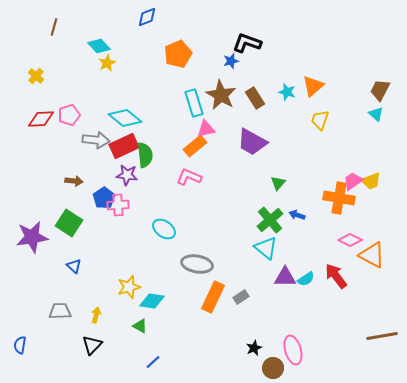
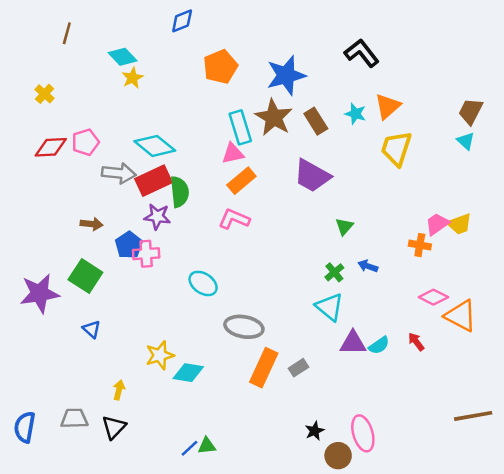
black L-shape: (247, 43) -> (362, 53), moved, turned 32
blue star: (231, 61) -> (286, 75), size x2.0
yellow trapezoid: (320, 120) -> (396, 148), size x1.4
pink triangle: (206, 129) -> (233, 153), moved
orange cross: (339, 198) -> (420, 245), size x0.6
green cross: (270, 220) -> (334, 272), size x0.6
red arrow: (336, 276) -> (416, 342), size x0.6
gray trapezoid: (60, 311) -> (74, 418), moved
green triangle: (140, 326) -> (207, 446), moved, turned -35
blue semicircle: (20, 345) -> (25, 427), size x1.4

